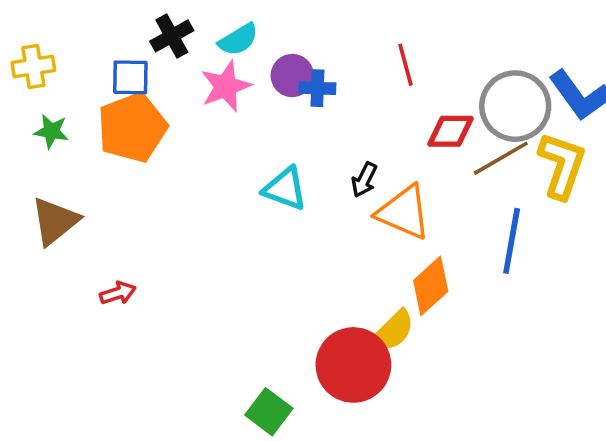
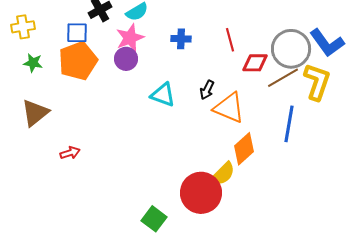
red line: (406, 65) -> (230, 40), moved
purple circle: (292, 76) -> (126, 59), moved

